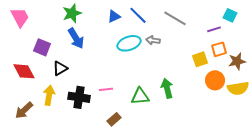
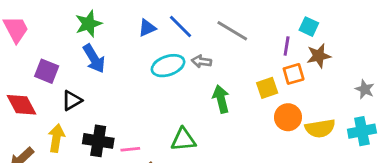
purple line: (214, 29) -> (287, 46), turned -64
brown star: (237, 61) -> (319, 56), moved
green arrow: (167, 88) -> (221, 99), moved
pink line: (106, 89) -> (130, 149), moved

